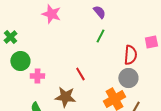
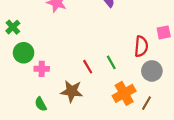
green line: (100, 36) -> (111, 62), moved, turned -56
gray circle: (128, 78) -> (152, 71), moved

